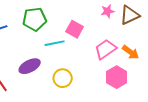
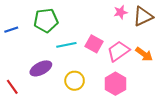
pink square: (75, 29) -> (94, 44), moved
pink hexagon: (117, 77) -> (115, 84), moved

